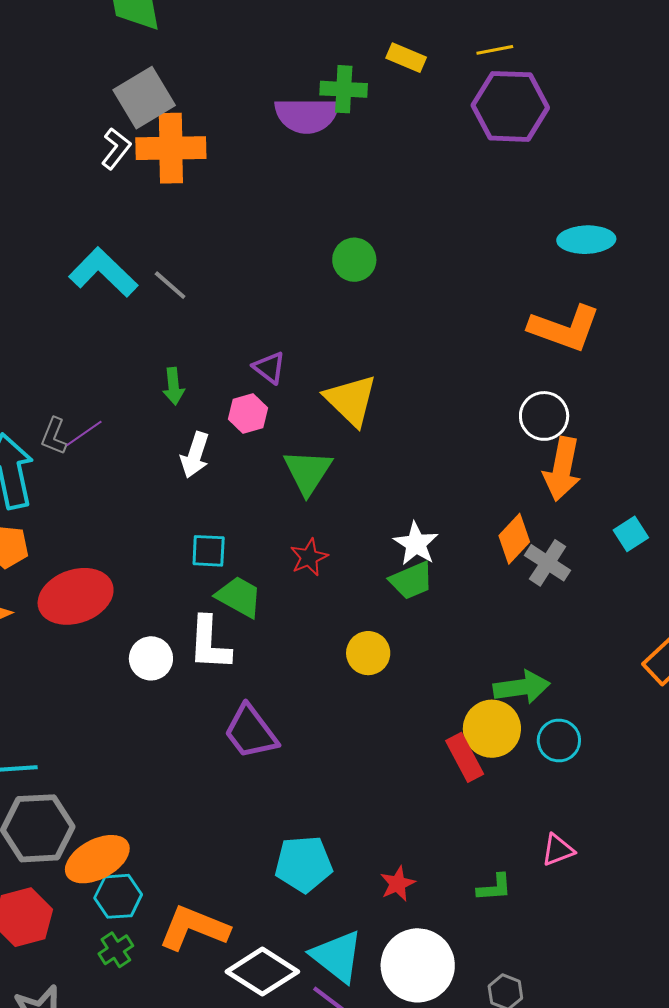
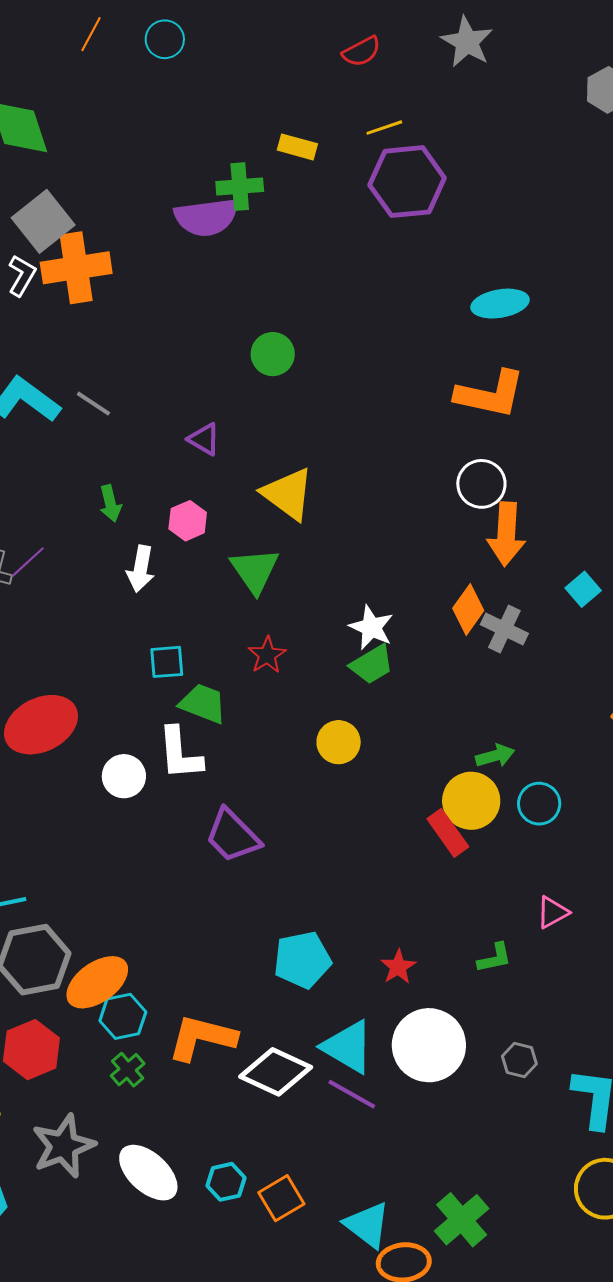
purple triangle: (269, 368) -> (204, 439), moved
green arrow: (522, 687) -> (495, 756), size x0.7

